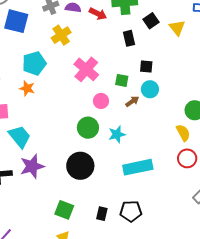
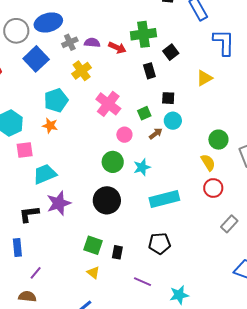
blue square: (16, 21) -> (36, 59), turned 35
yellow triangle: (177, 28) -> (204, 78), moved, turned 42
green square: (122, 80) -> (144, 113), turned -32
cyan trapezoid: (20, 137) -> (45, 174), turned -70
black rectangle: (102, 214) -> (117, 252), moved

